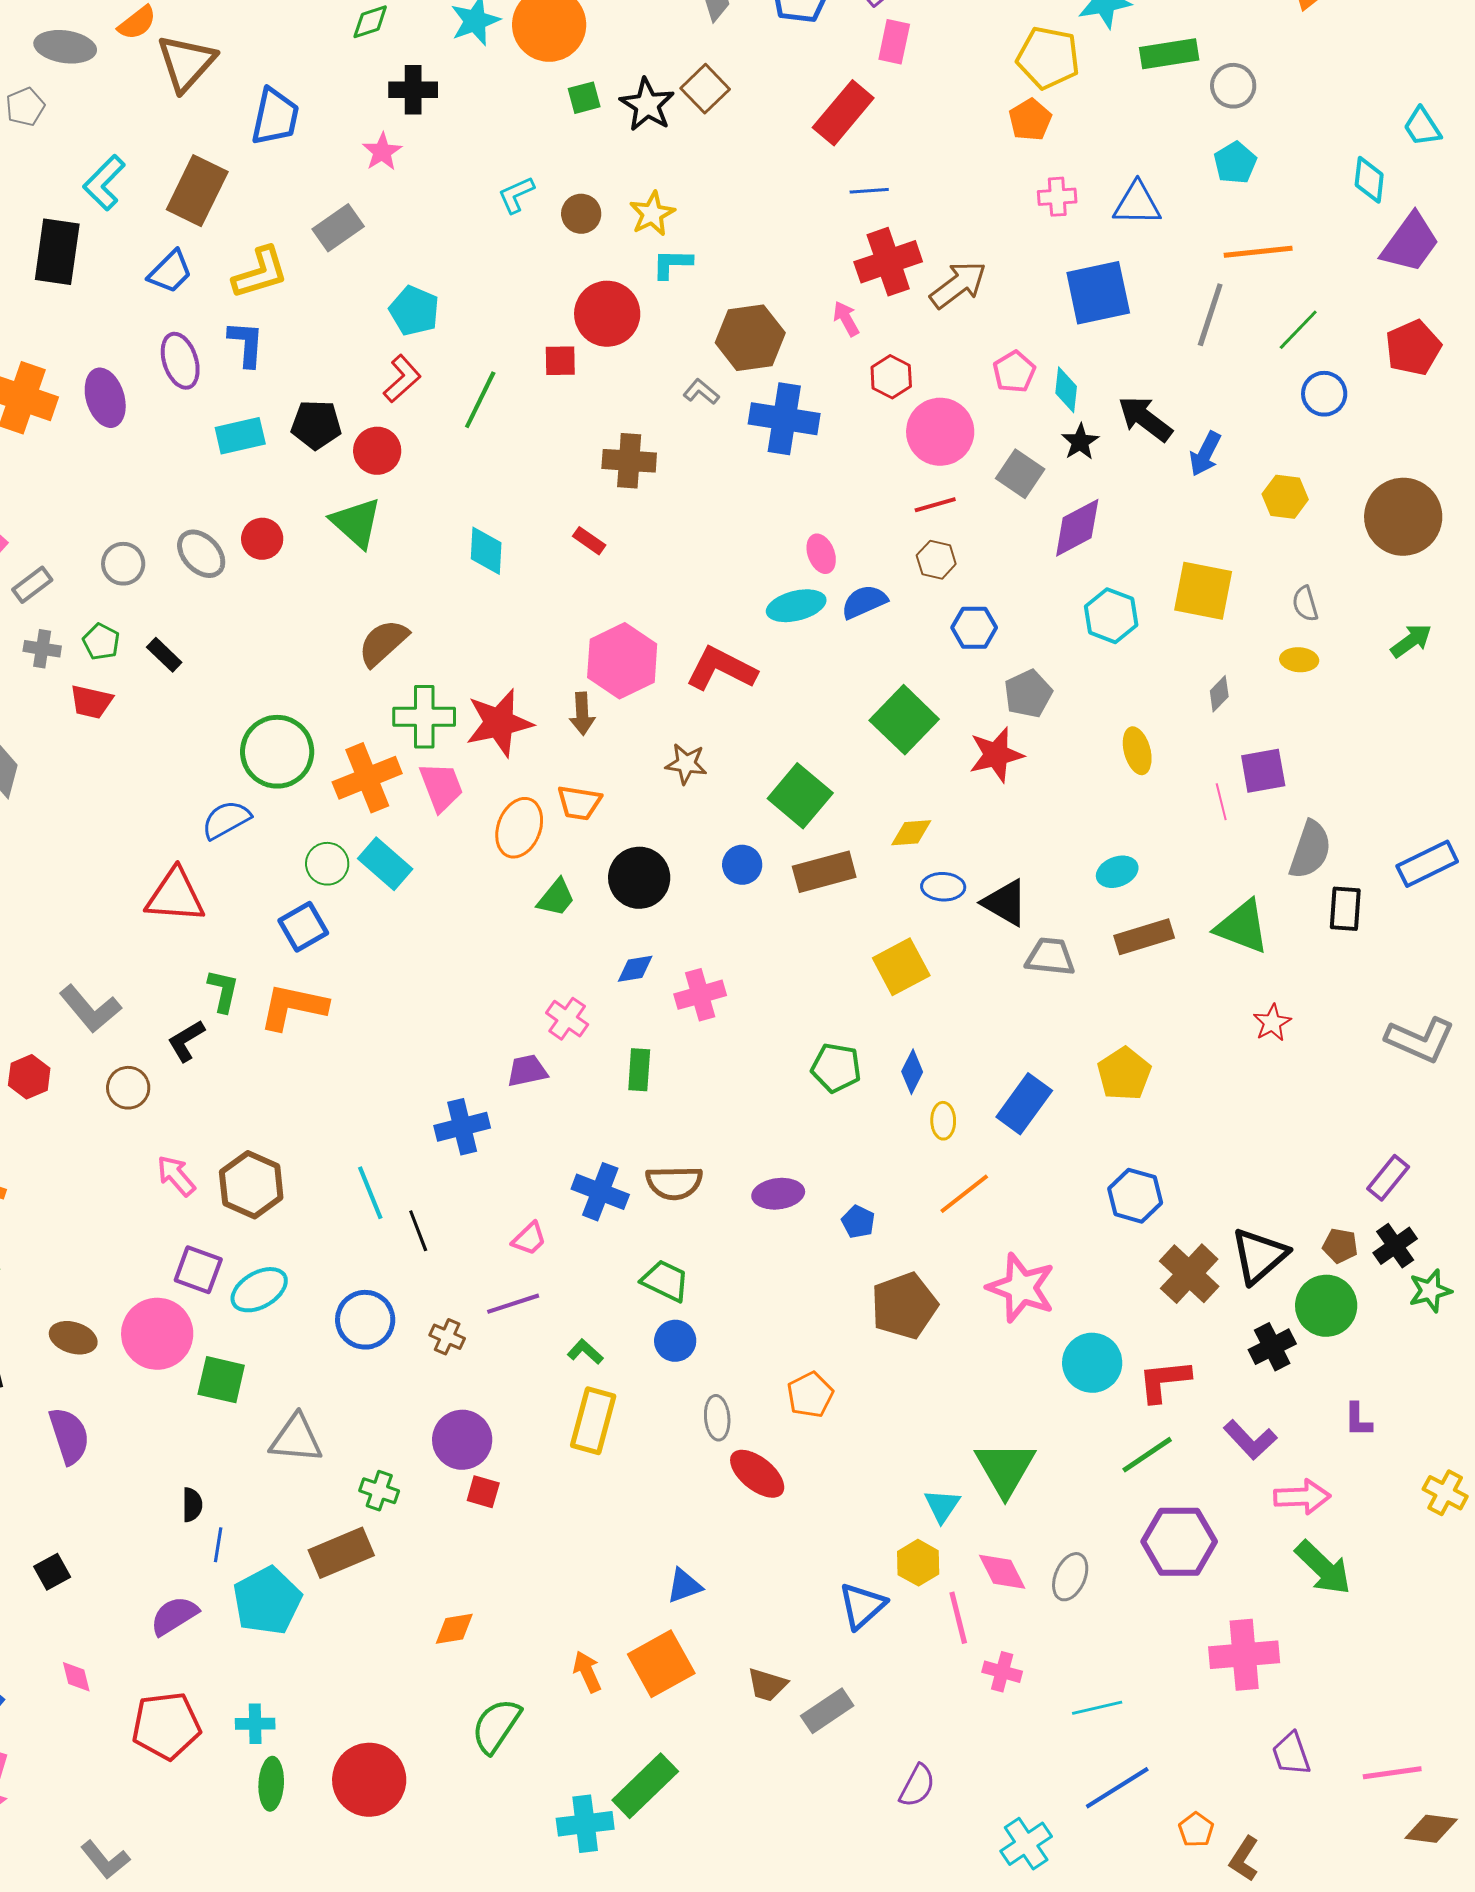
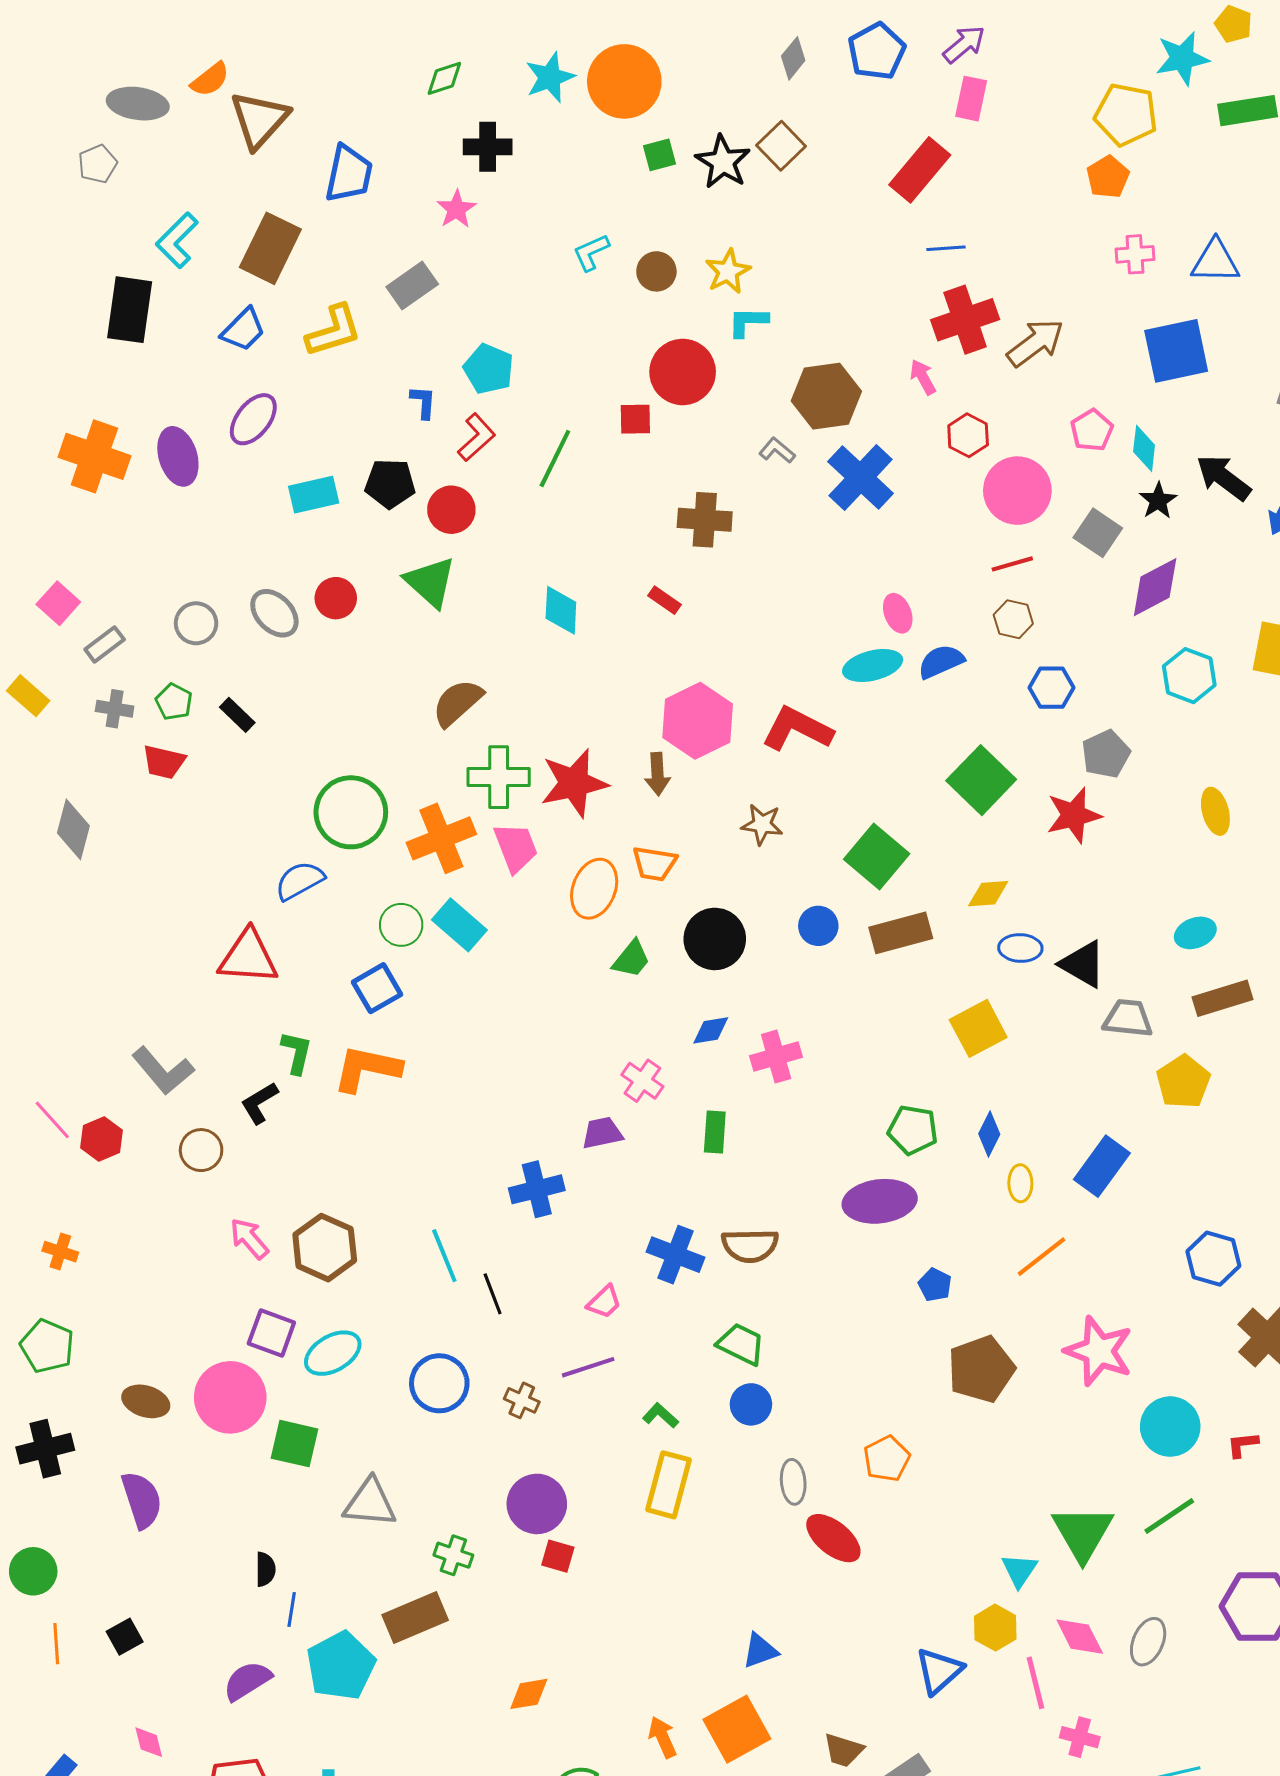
blue L-shape: (246, 344) -> (423, 402), moved, size x0.7
purple ellipse: (180, 361) -> (253, 419), turned 56
blue cross: (784, 419) -> (861, 478), turned 34
yellow pentagon: (1124, 1074) -> (1183, 1082), moved
purple ellipse: (778, 1194) -> (880, 1201), moved, size x1.4
red L-shape: (1164, 1381) -> (1243, 1445), size x0.6
green line: (1147, 1455) -> (1169, 1516), moved

